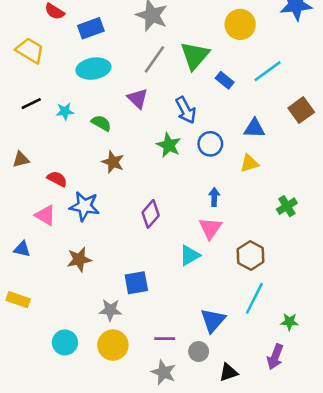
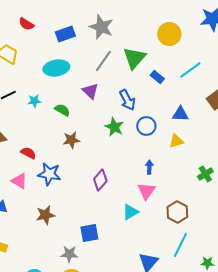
blue rectangle: (91, 28) -> (65, 34), moved
brown star: (113, 162) -> (71, 140), turned -30

